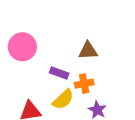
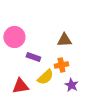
purple rectangle: (59, 73) -> (33, 57), moved

